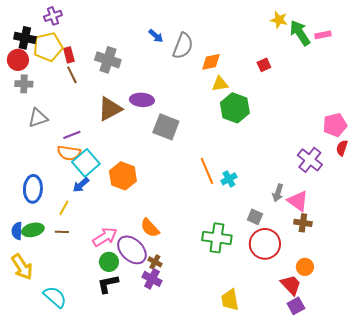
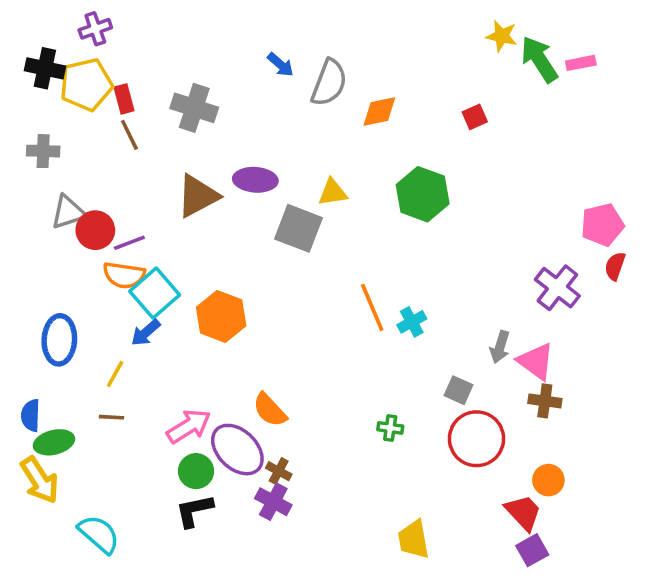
red circle: (18, 60) -> (95, 230), moved
yellow triangle: (220, 84) -> (333, 192), moved
green ellipse: (33, 230) -> (54, 442), moved
green cross: (217, 238) -> (390, 428), size x0.5

